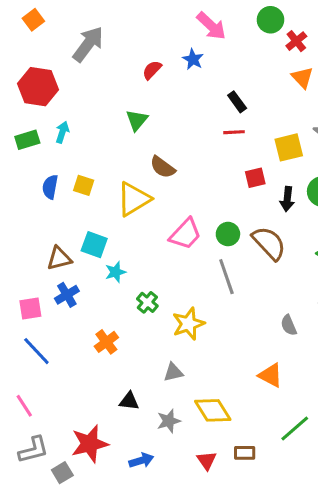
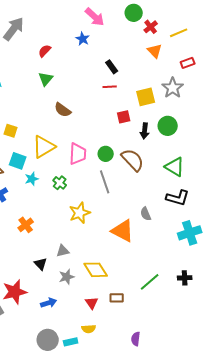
red semicircle: (152, 70) -> (45, 51), moved
yellow square: (84, 185) -> (11, 131), moved
yellow triangle: (134, 199) -> (44, 147), moved
pink trapezoid: (185, 234) -> (78, 154), turned -40
green cross: (147, 302) -> (60, 183), moved
gray triangle: (173, 372) -> (63, 251), moved
orange triangle: (270, 375) -> (123, 231), moved, size x1.4
black triangle: (129, 401) -> (41, 264), turned 40

